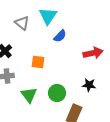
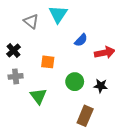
blue semicircle: (60, 36) -> (81, 40), moved
green circle: (57, 93) -> (75, 82), moved

